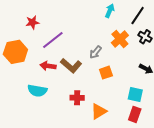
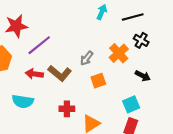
black line: (138, 16) -> (133, 17), turned 42
red star: (32, 22) -> (16, 26), size x1.5
orange cross: (120, 39) -> (119, 53), moved
cyan square: (135, 94) -> (131, 104), turned -35

